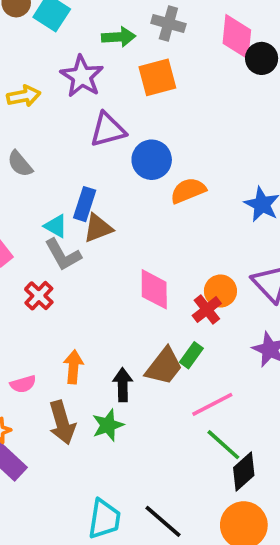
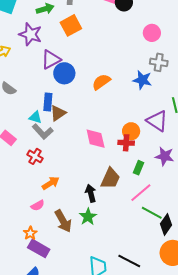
blue circle: (152, 160) -> (64, 73), moved
red cross: (207, 309) -> (126, 143), turned -35
green rectangle: (191, 355) -> (139, 168), moved
orange arrow: (73, 367) -> (51, 183), moved, turned 66

